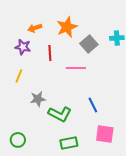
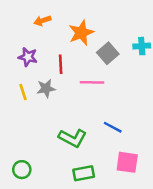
orange arrow: (35, 28) -> (42, 21), moved
yellow line: (19, 76) -> (23, 92), turned -40
gray star: (38, 99) -> (46, 88), moved
blue line: (93, 105) -> (113, 127), turned -35

